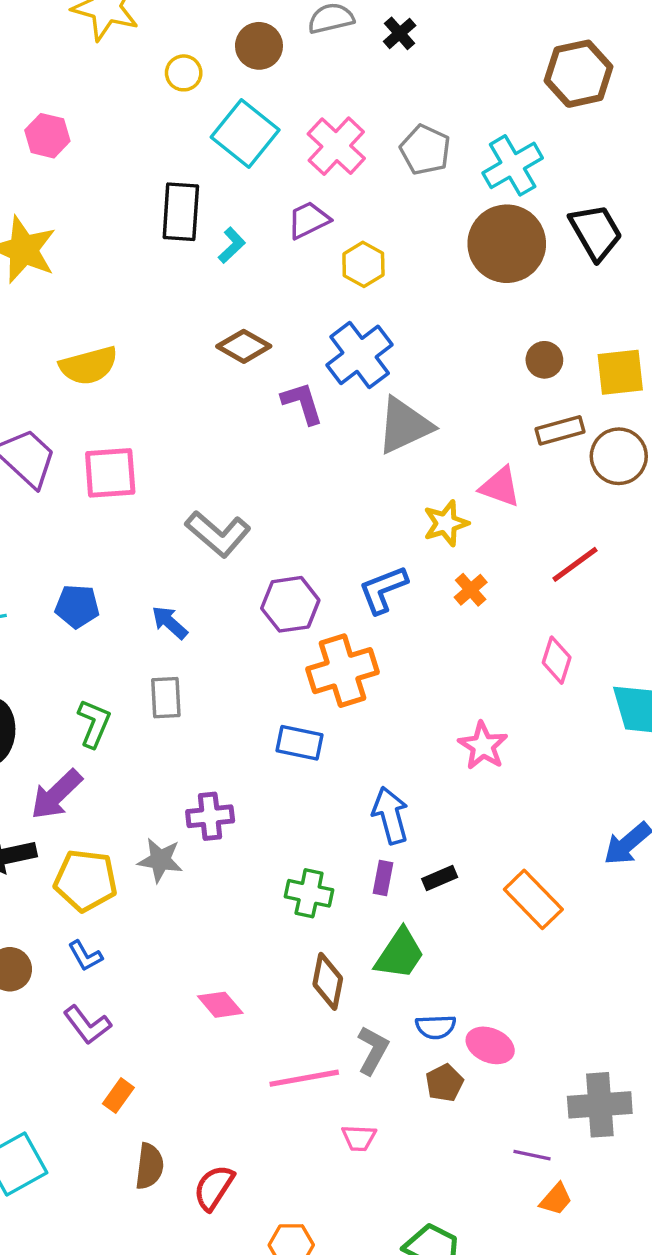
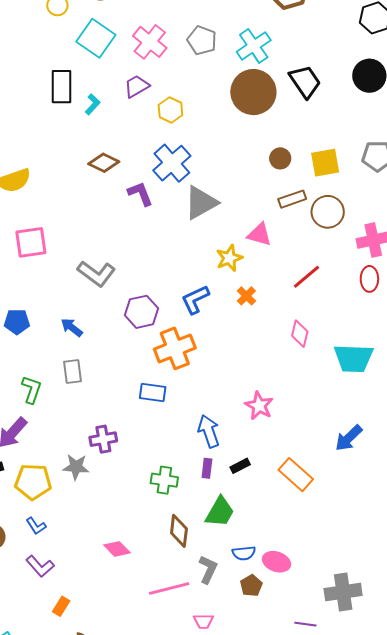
pink star: (483, 746) -> (259, 406), moved

